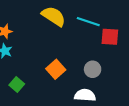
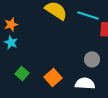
orange square: (56, 69) -> (53, 77), moved

